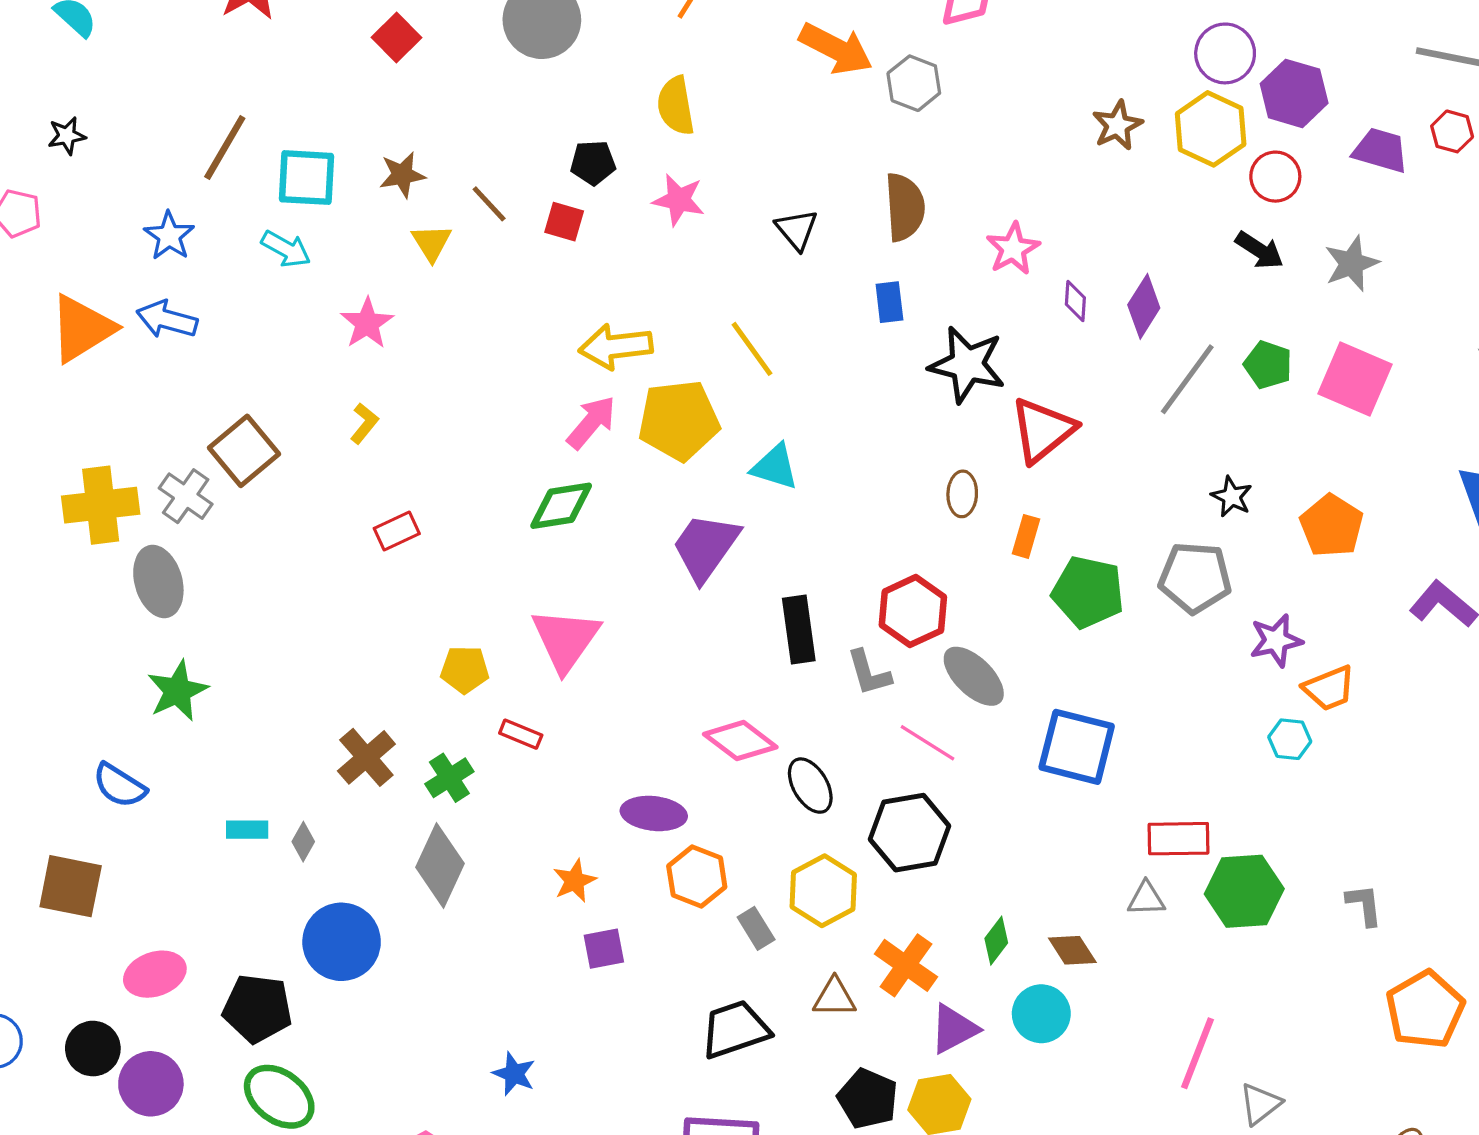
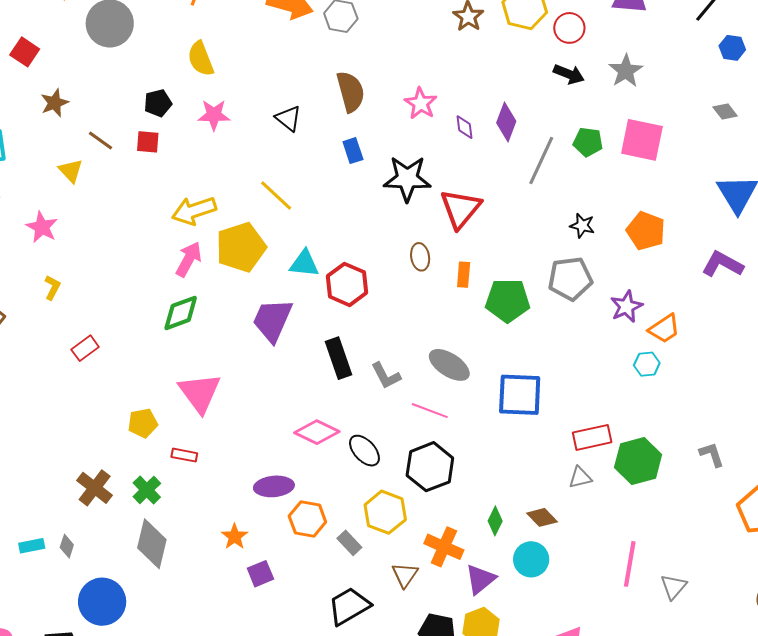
brown star: (402, 175) -> (55, 103), moved
red hexagon: (913, 611) -> (347, 284), moved
brown triangle: (834, 997) -> (405, 575), turned -44

